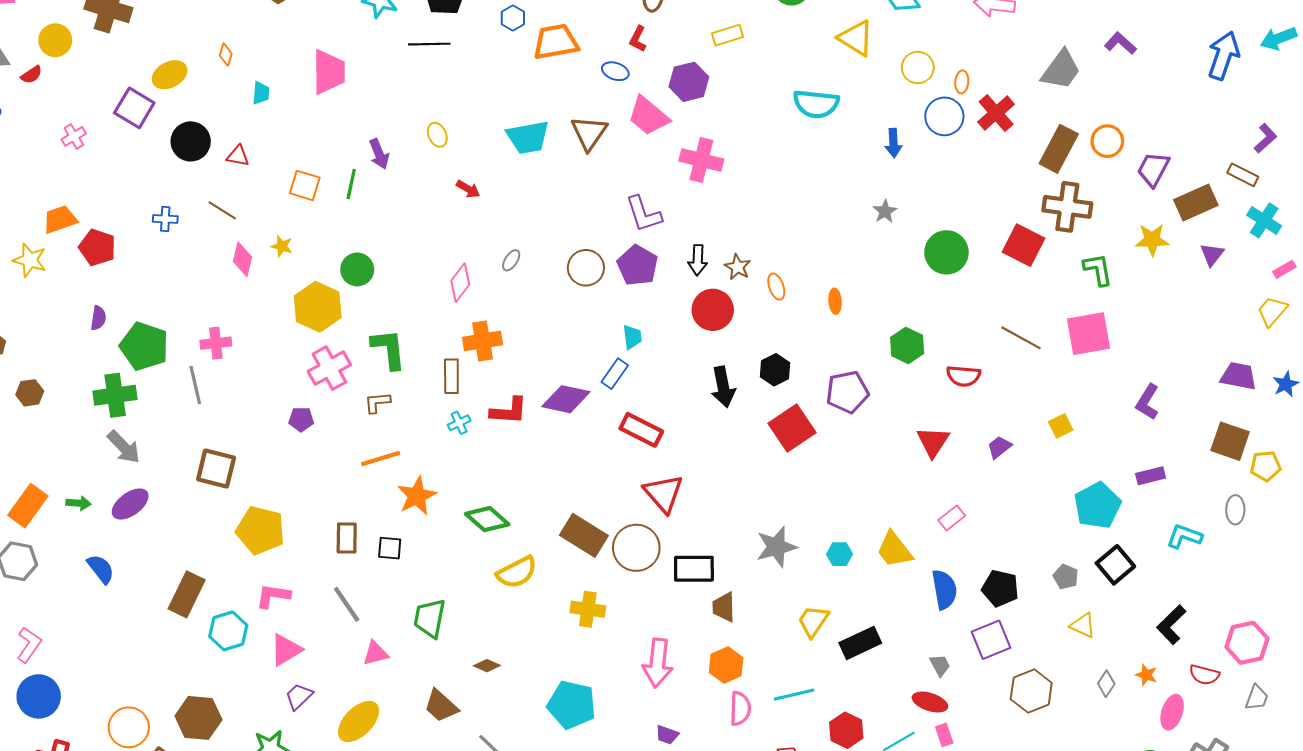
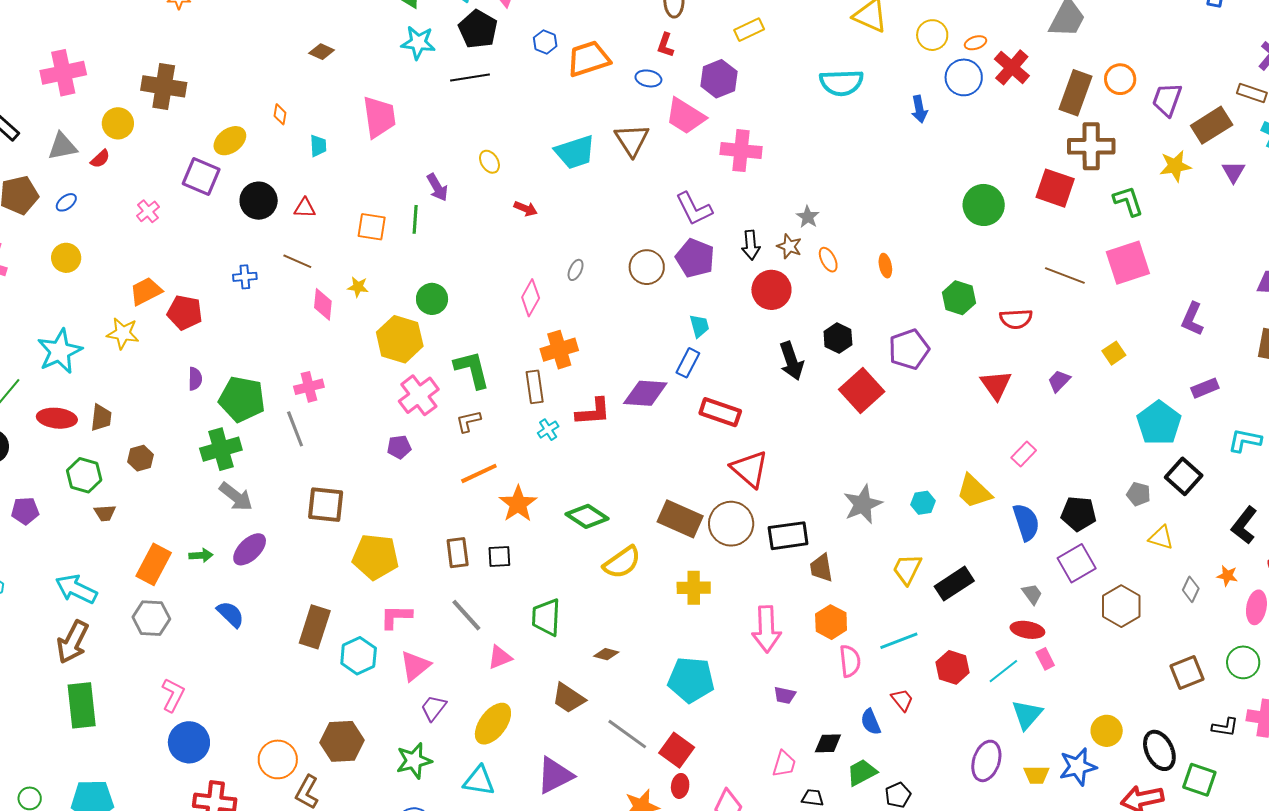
orange ellipse: (962, 82) -> (976, 43), turned 75
gray star: (885, 211) -> (808, 217), moved

